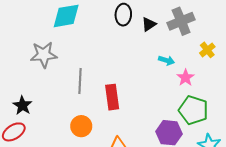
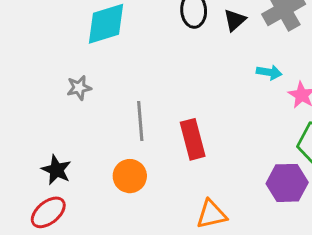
gray star: (44, 55) -> (79, 88), size x0.6
orange circle: (81, 126) -> (130, 176), moved

